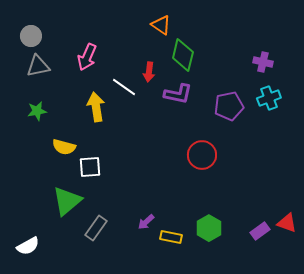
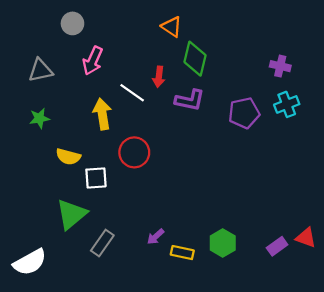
gray circle: (31, 36) -> (72, 23), moved
red circle: (202, 155) -> (134, 152), moved
white semicircle: (28, 246) -> (30, 262), size x1.4

